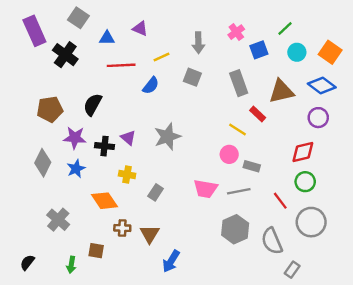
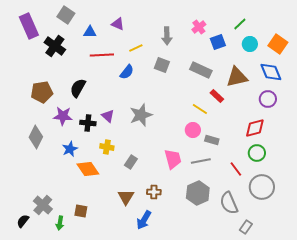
gray rectangle: (239, 83) -> (201, 70), turned -45
blue diamond: (322, 86) -> (271, 72), turned 30
blue star: (76, 169) -> (70, 149), moved
pink trapezoid: (205, 189) -> (173, 159), turned -115
gray cross: (58, 220) -> (43, 205), moved
brown cross: (122, 228) -> (154, 192), moved

